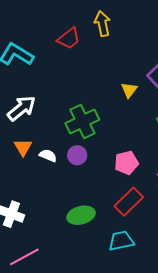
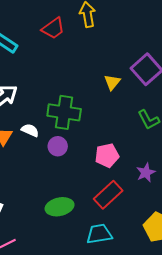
green cross: (82, 121) -> (64, 112), turned 32
white semicircle: (48, 156) -> (30, 130), moved

